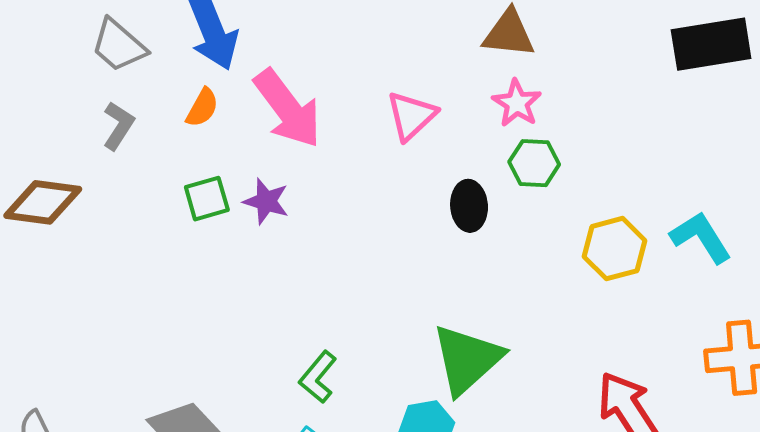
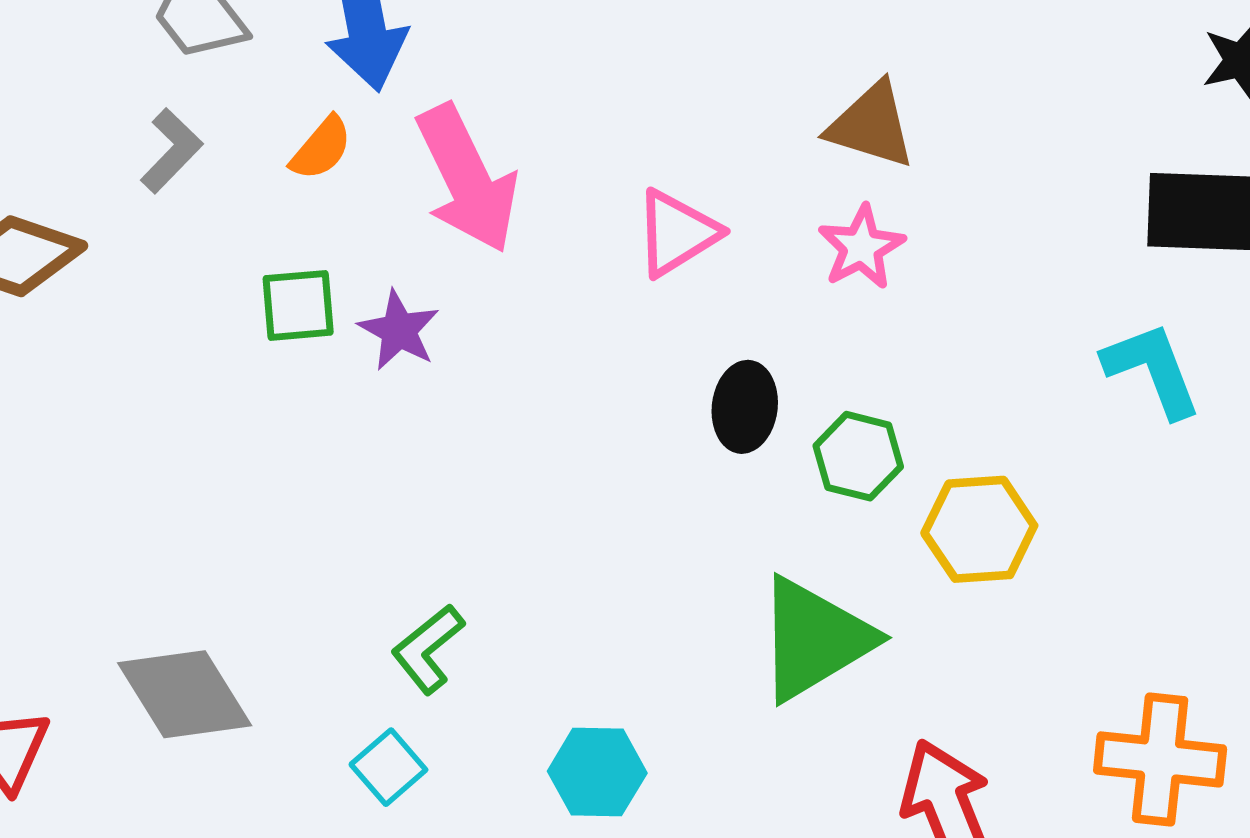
green hexagon: (534, 163) -> (858, 456), moved
cyan L-shape: (701, 237) -> (1152, 370), moved
green triangle: (467, 359) -> (814, 639), moved

